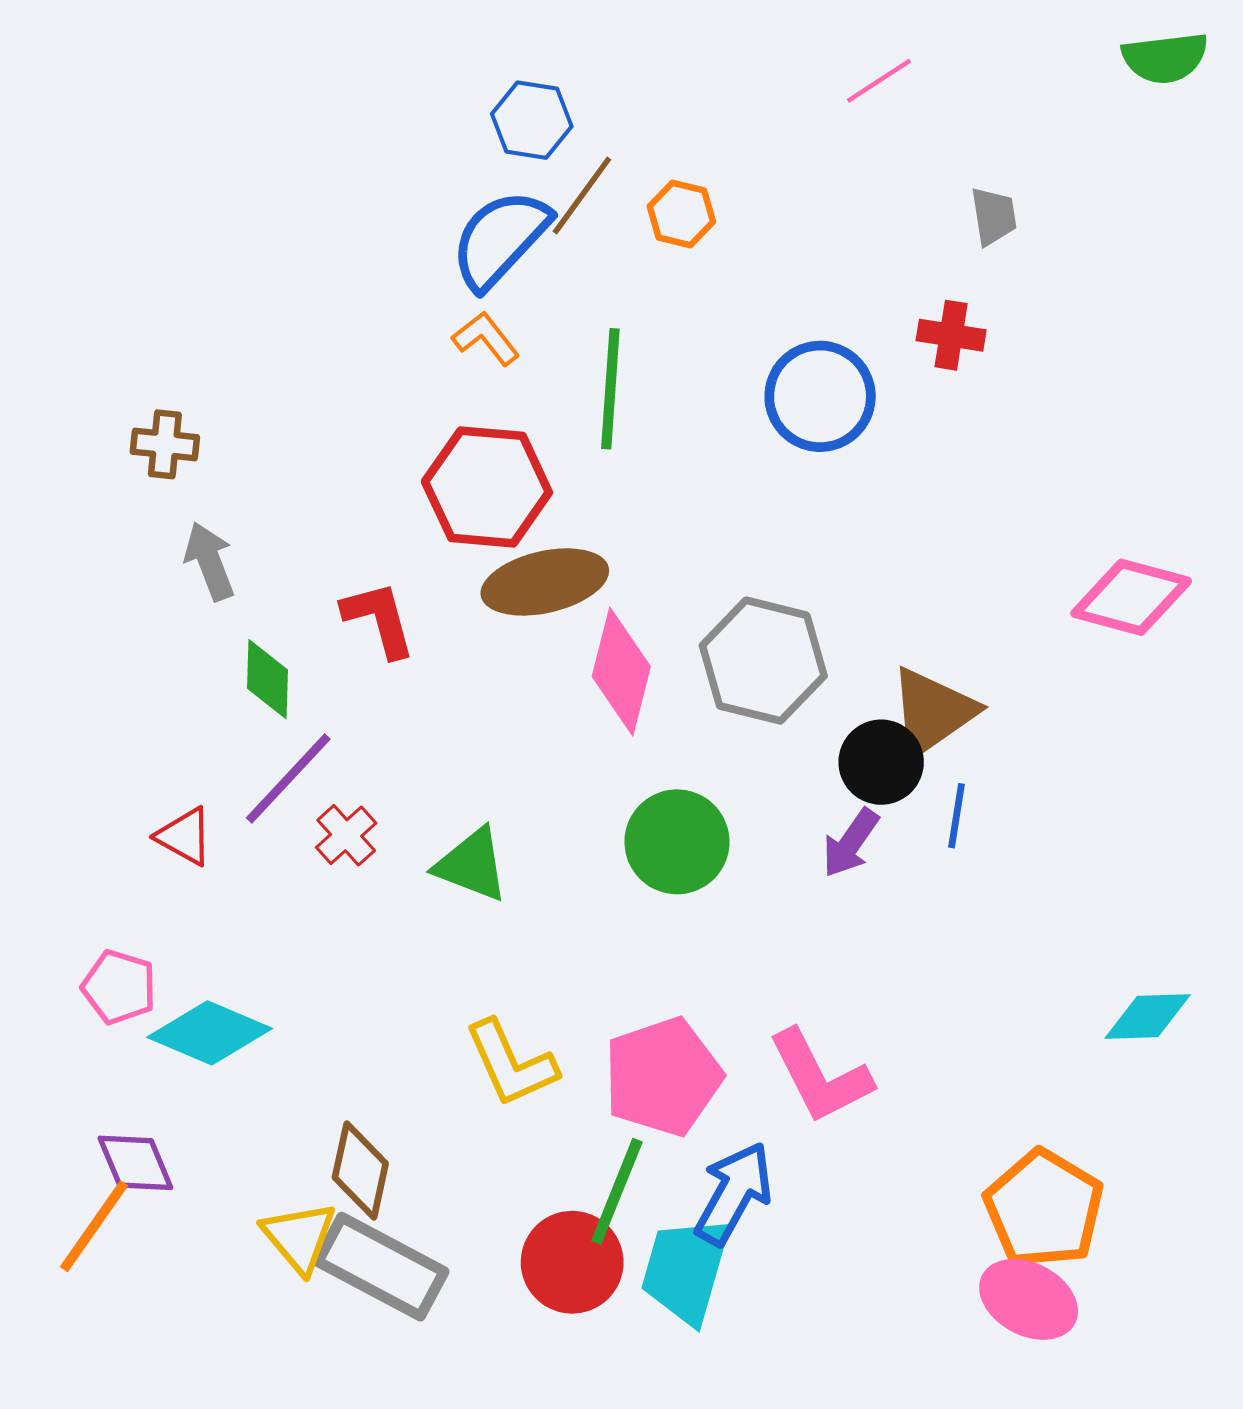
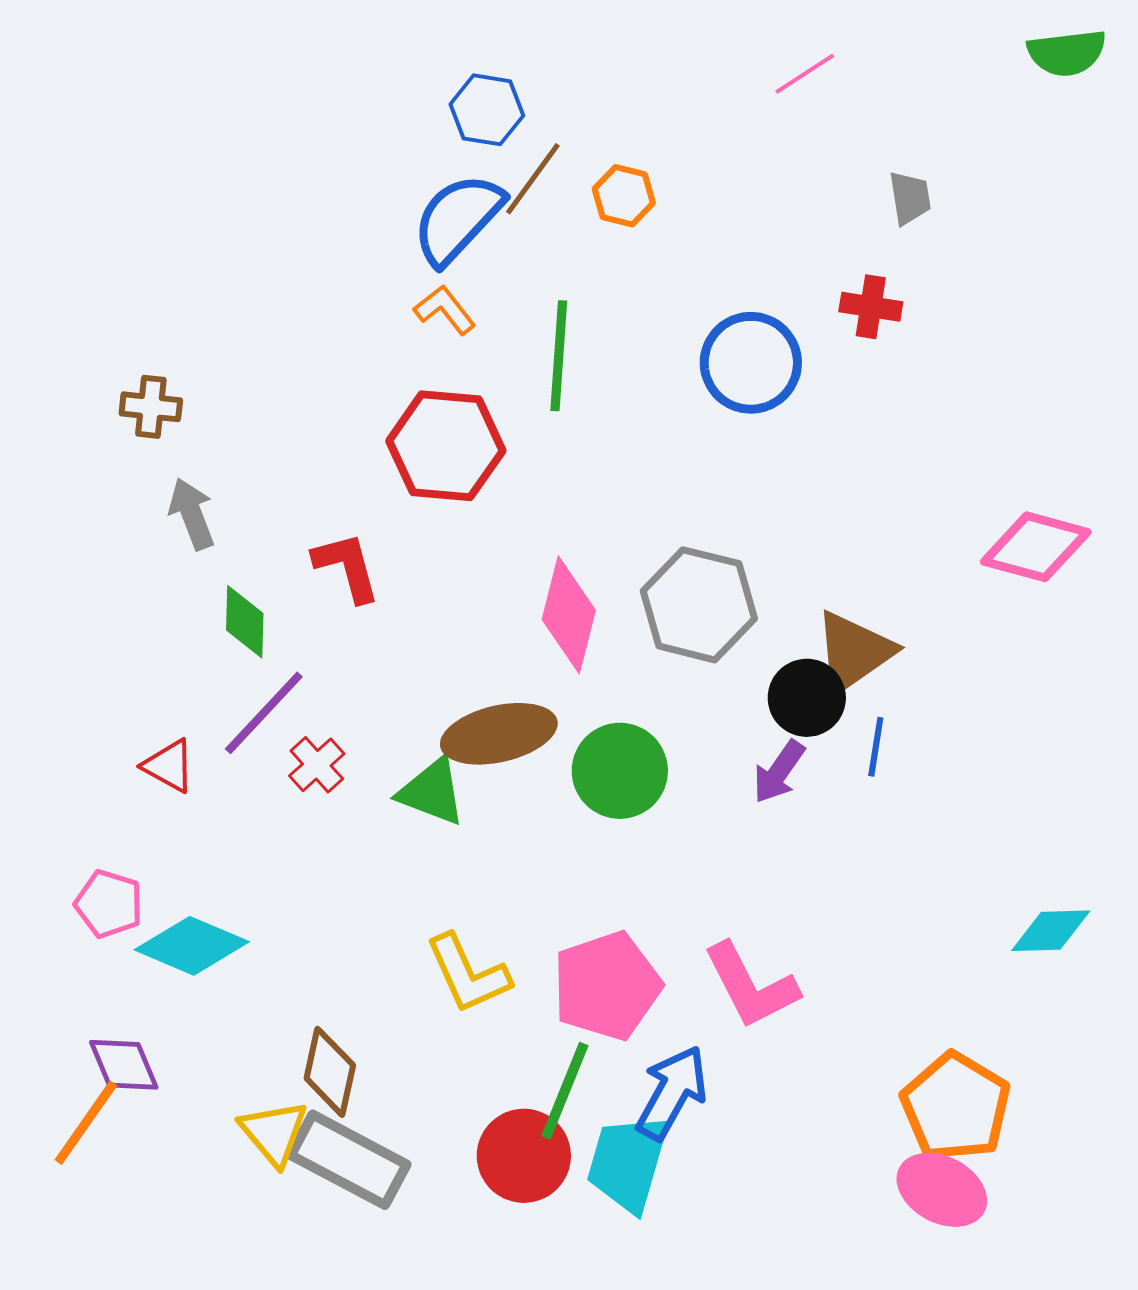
brown ellipse: (545, 582) -> (499, 734), moved

